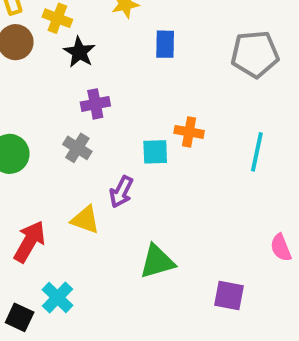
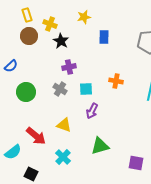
cyan square: (155, 152) -> (86, 89), moved
purple arrow: (121, 192) -> (92, 111), moved
red arrow: (29, 242) -> (36, 136), turned 100
cyan cross: (57, 297) -> (63, 157), moved

